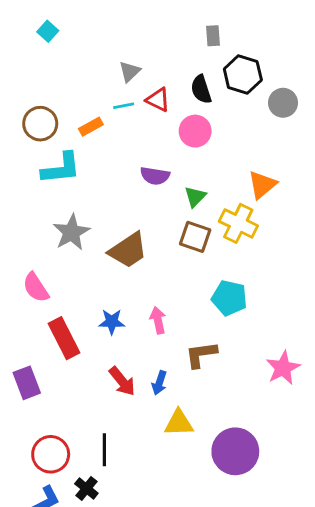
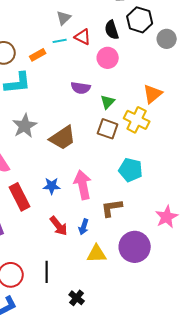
pink arrow: (158, 320) -> (83, 185), size x1.6
purple circle: (235, 451) -> (135, 247), moved
black cross: (86, 489) -> (77, 298), moved

